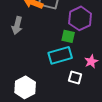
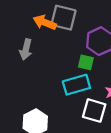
white square: (75, 77) -> (94, 111), size x1.5

